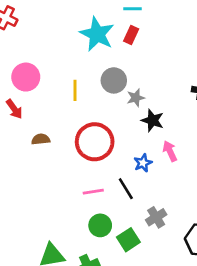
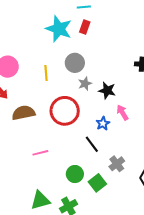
gray star: (136, 98) -> (85, 84), moved
brown semicircle: (41, 139) -> (23, 113), size x1.6
pink line: (93, 192) -> (40, 153), moved

